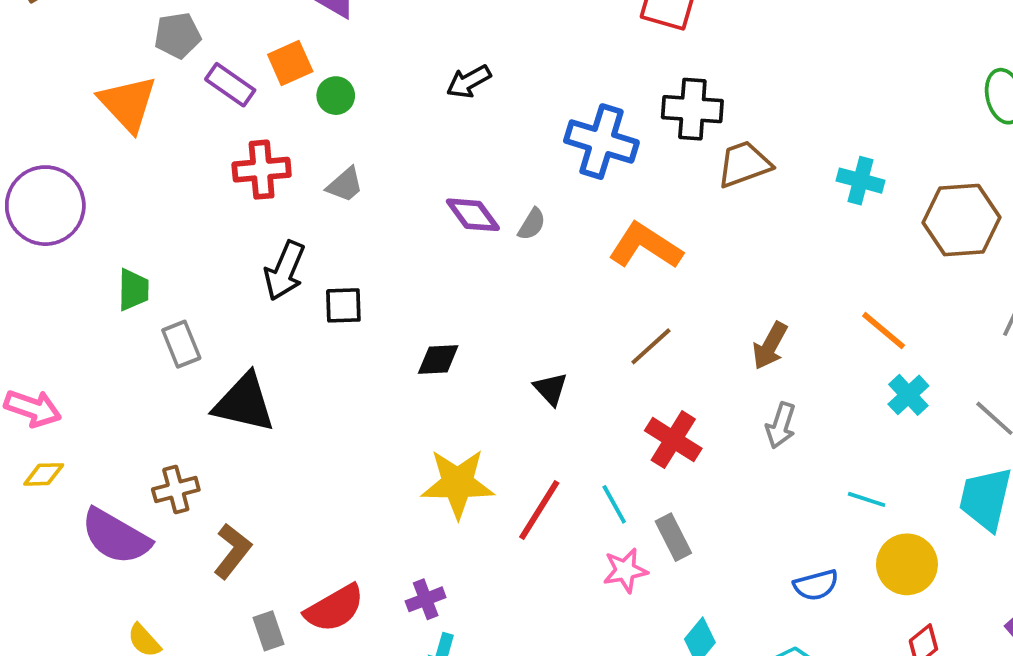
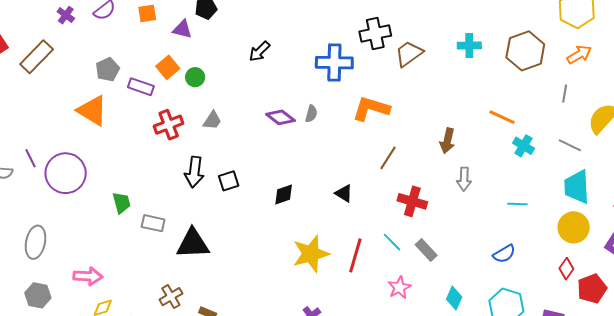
gray rectangle: (181, 344) -> (153, 223), turned -40
yellow circle: (907, 564) -> (574, 227), moved
pink star: (625, 570) -> (399, 287), moved

